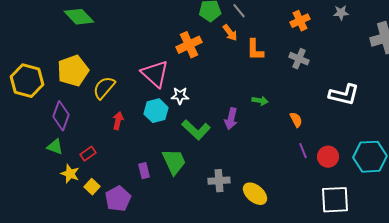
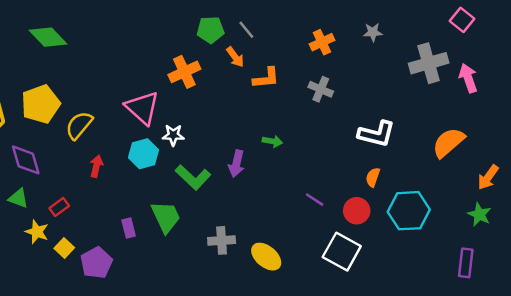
orange L-shape: (255, 50) -> (266, 78), turned -95
purple diamond: (61, 116) -> (26, 160), turned -36
orange semicircle: (296, 120) -> (373, 177), moved, turned -133
purple line: (303, 151) -> (315, 200), moved, turned -35
white square: (335, 200) -> (342, 252), moved, turned 32

